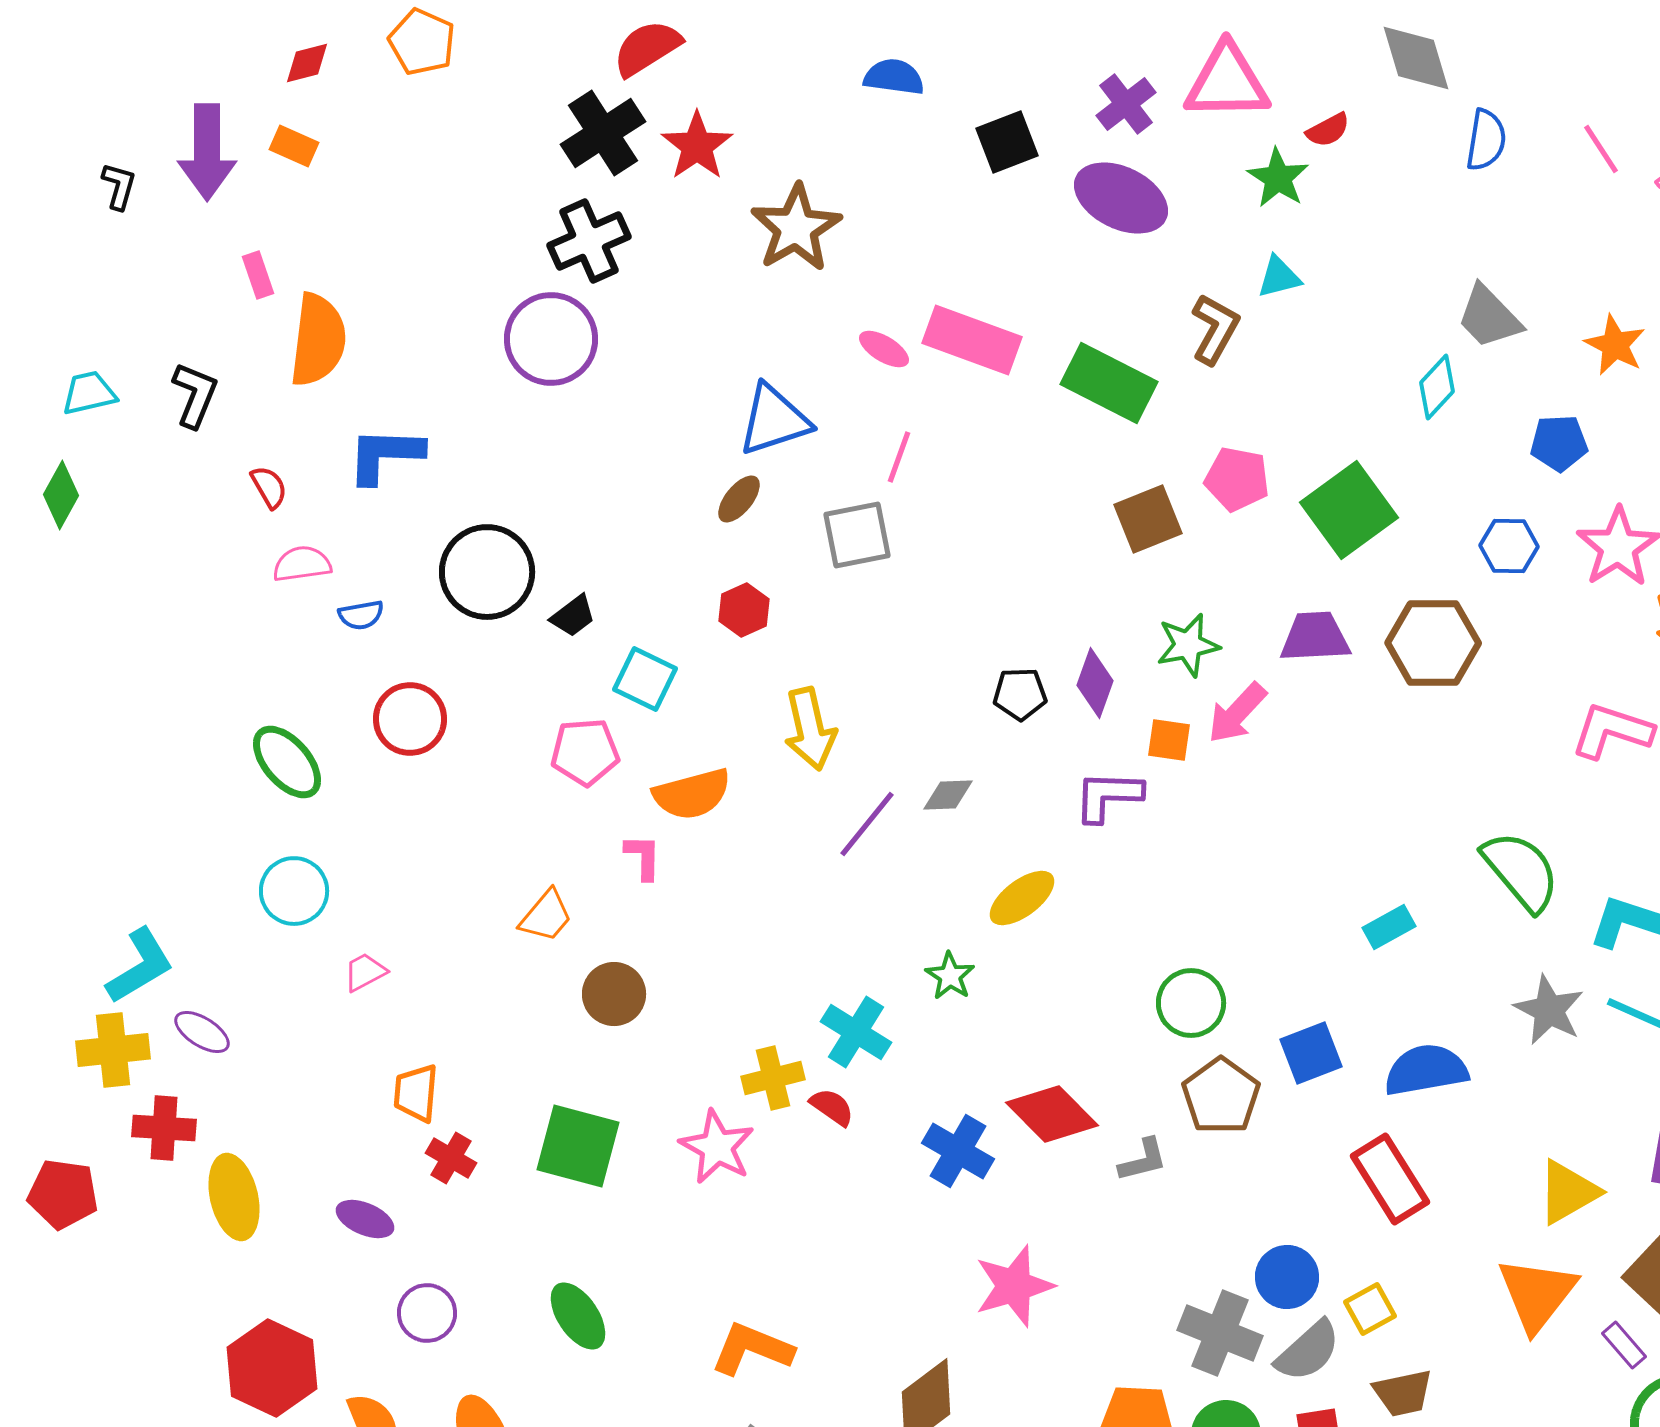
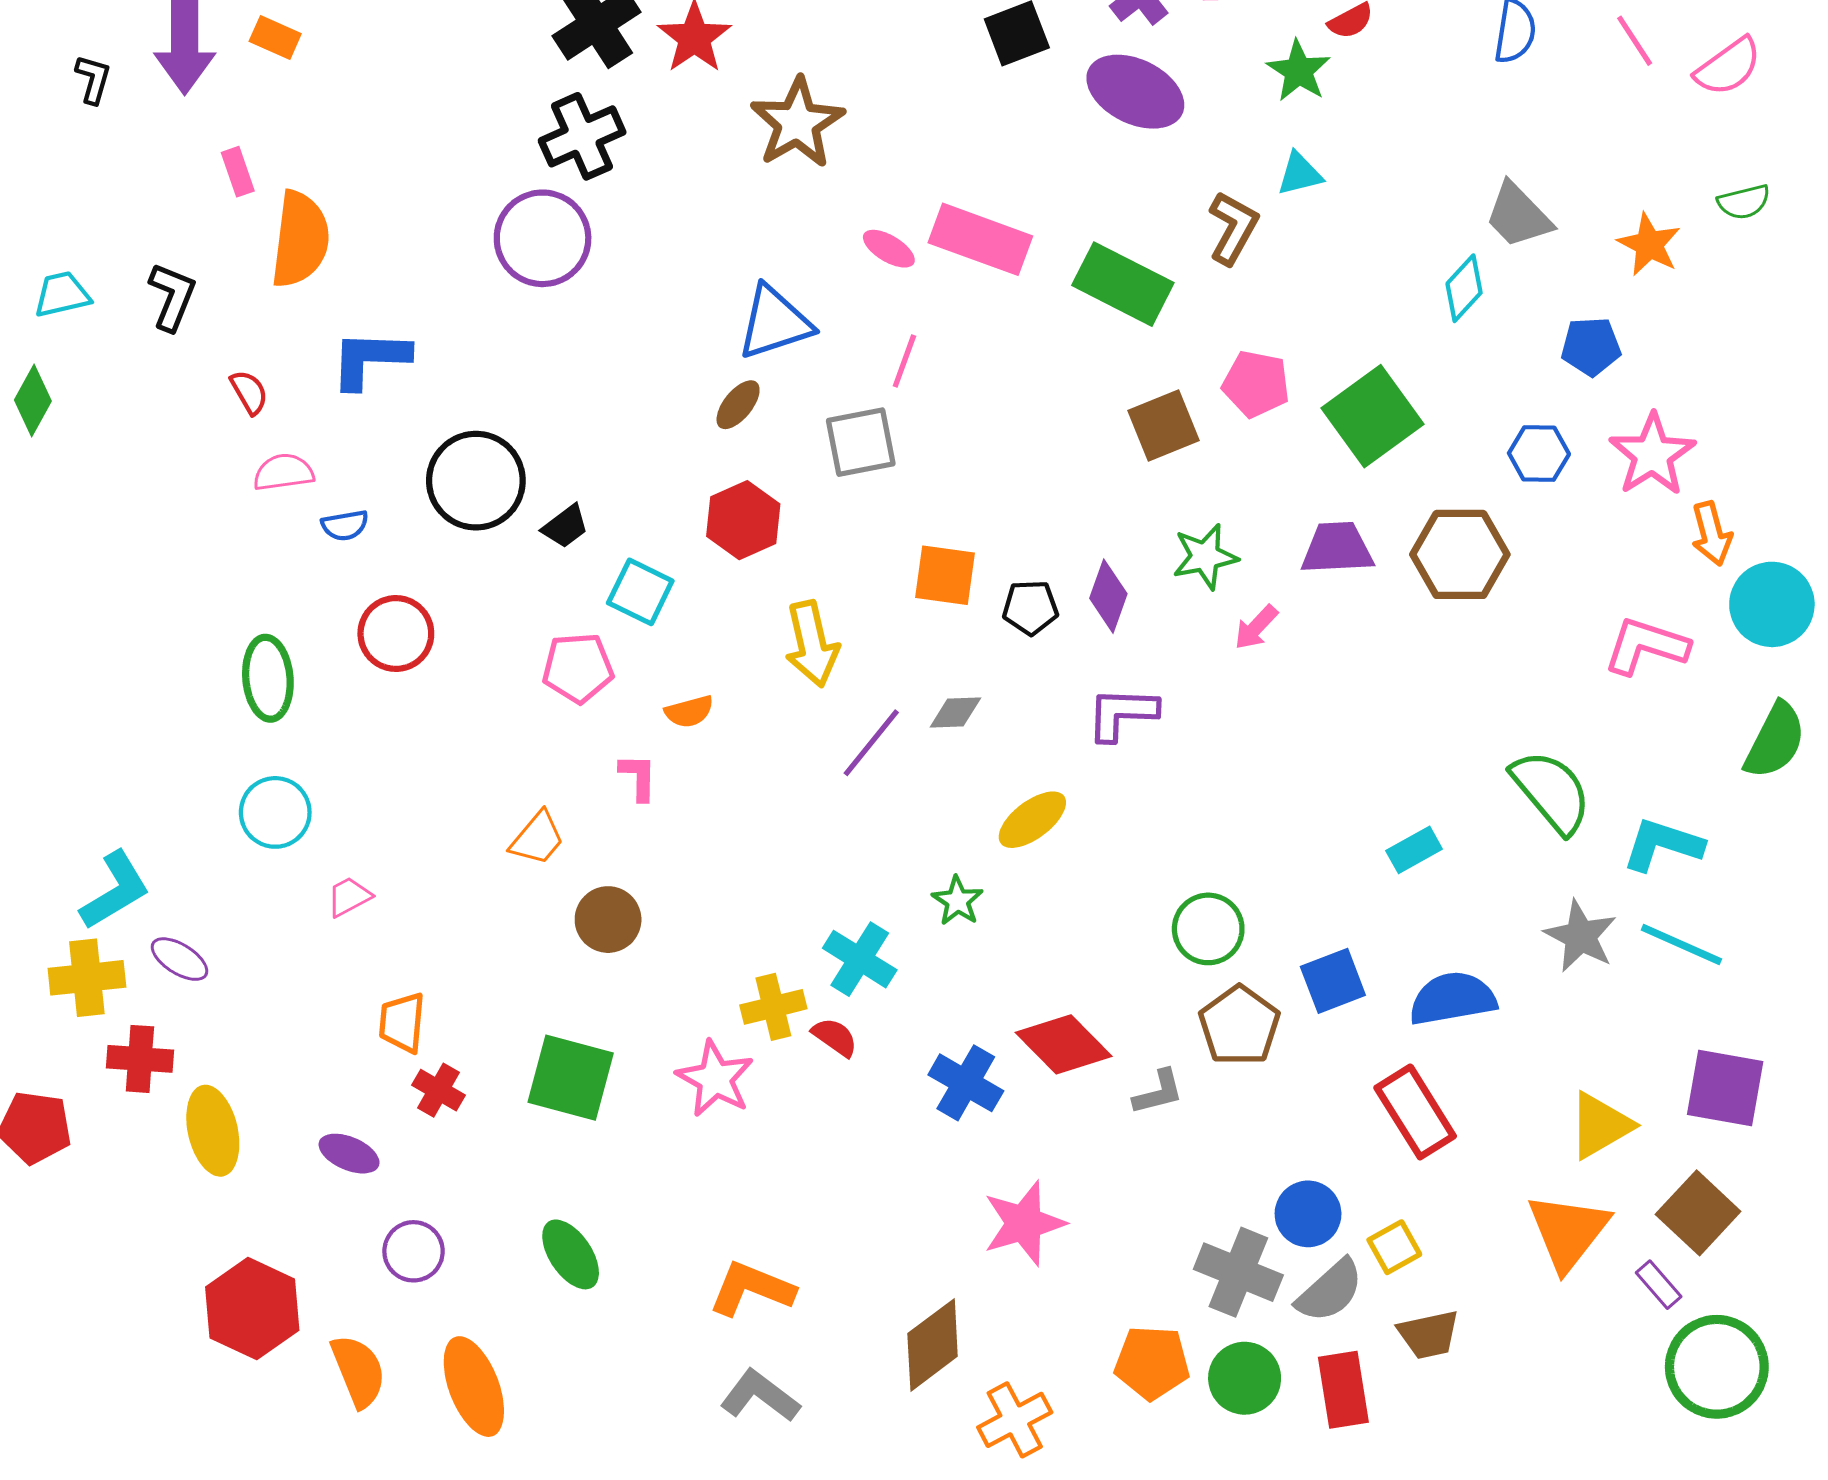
red hexagon: (744, 610) -> (743, 520), size x1.4
pink arrow: (1237, 713) -> (1256, 627), size x0.7
orange square: (1169, 740) -> (945, 575), moved, size x1.4
green ellipse: (287, 762) -> (268, 678), turned 36
orange semicircle: (692, 794) -> (689, 712), size x0.6

